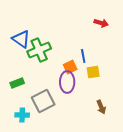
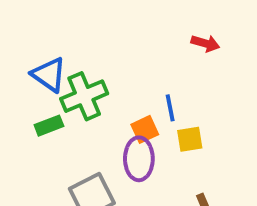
green rectangle: (17, 83) -> (49, 126), moved

